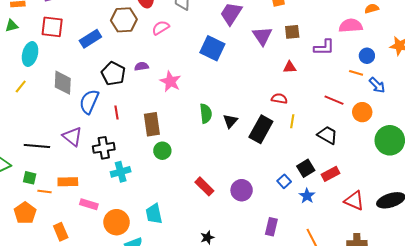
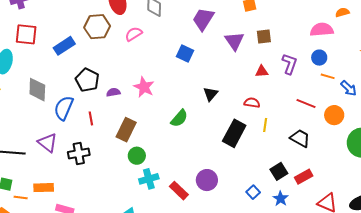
purple L-shape: (324, 47) -> (290, 64), moved, turned -70
blue square: (212, 48) -> (185, 54), size x0.7
blue circle: (367, 56) -> (319, 58), moved
purple semicircle: (141, 66) -> (113, 92), moved
green semicircle: (206, 113) -> (179, 118), turned 48
black triangle: (230, 121) -> (211, 94), moved
brown rectangle: (152, 124) -> (126, 130), turned 35
cyan cross: (121, 172) -> (149, 179), moved
blue square: (284, 181) -> (253, 192), moved
purple circle: (242, 190) -> (207, 180), moved

